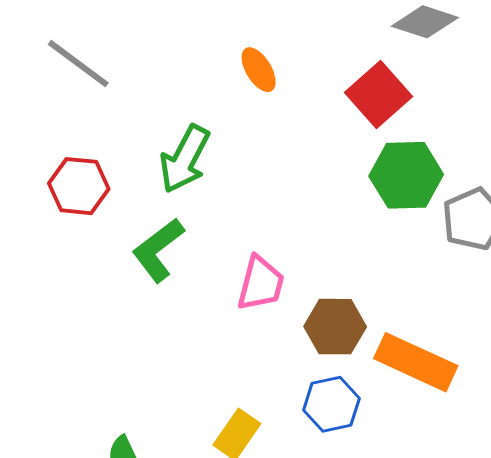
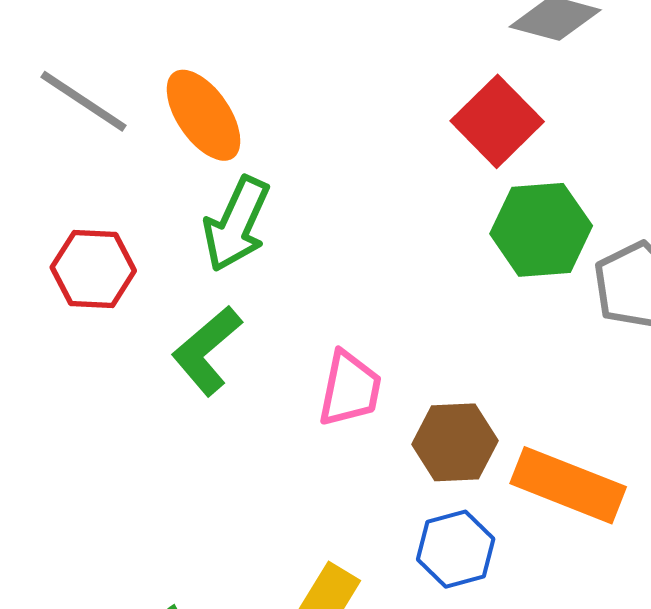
orange ellipse: (259, 70) -> (204, 115), moved, size x1.5

